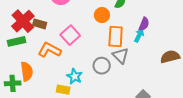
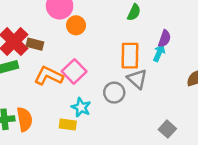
orange circle: (102, 15) -> (76, 25), moved
pink square: (70, 35) -> (74, 71), moved
orange semicircle: (27, 71) -> (25, 119), moved

